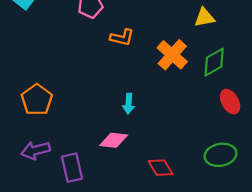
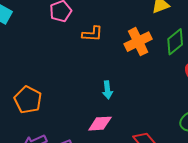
orange cross: (172, 55) -> (138, 42), turned 32

